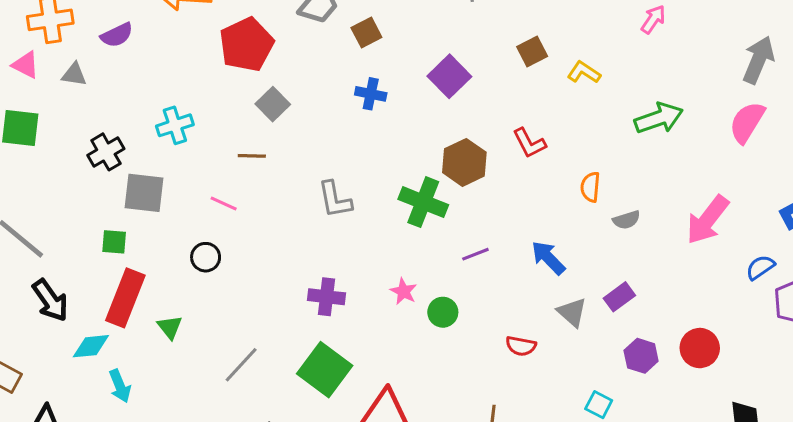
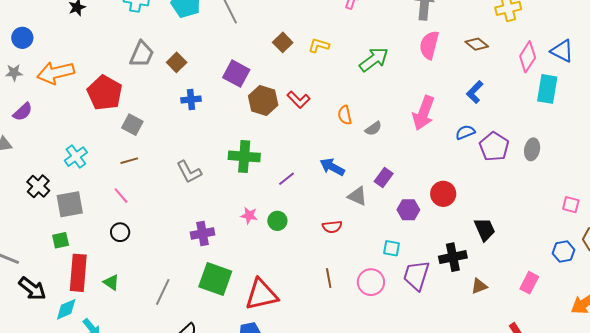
brown hexagon: (464, 162) -> (263, 101), moved
pink line: (224, 203) -> (121, 196), turned 42
blue semicircle: (760, 267) -> (465, 132), turned 30

